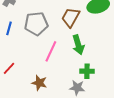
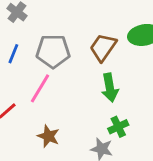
pink line: (51, 51) -> (40, 88), moved
green cross: (87, 71) -> (118, 127), turned -32

